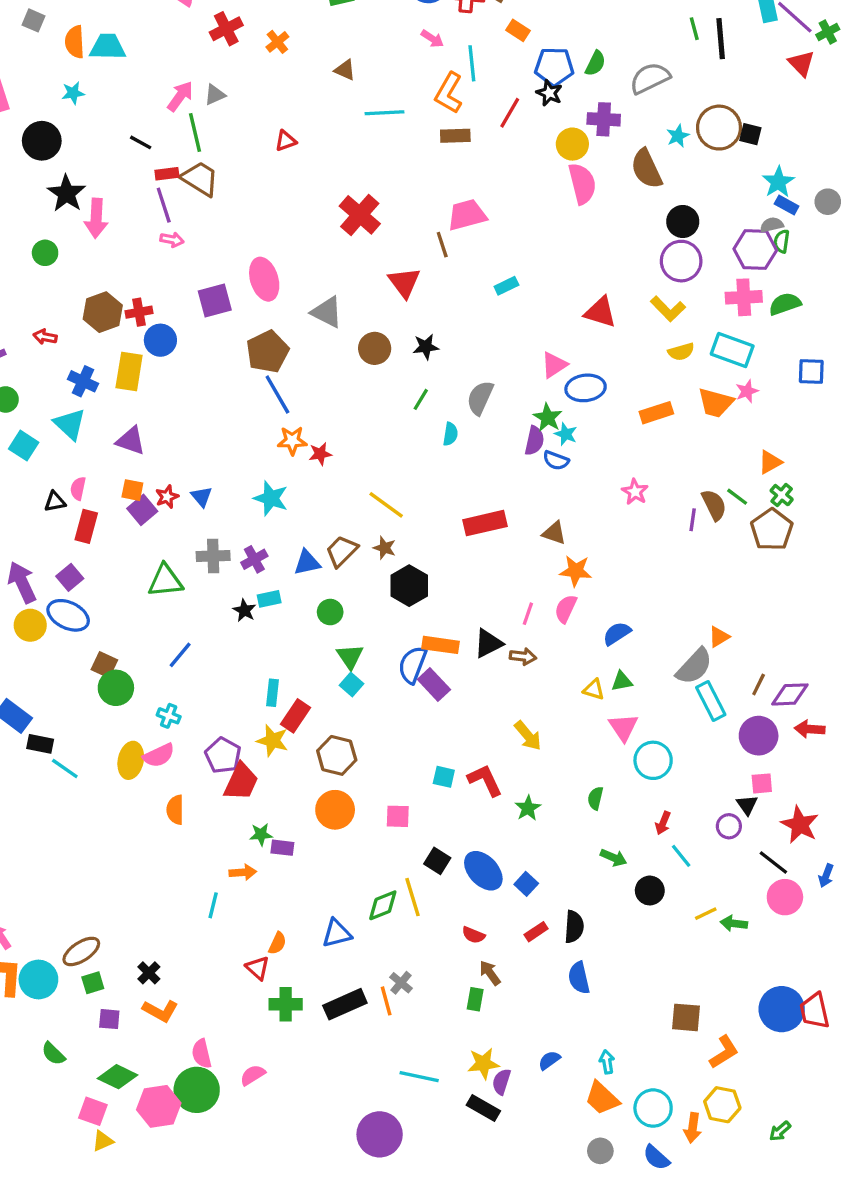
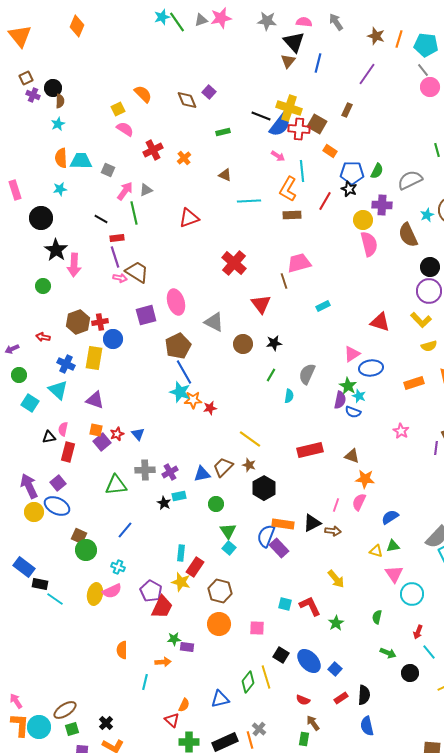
gray square: (34, 20) -> (108, 170), moved
red triangle: (286, 141) -> (189, 218), size x1.5
brown trapezoid: (200, 179) -> (137, 272), moved
cyan star: (271, 498) -> (180, 392), moved
orange semicircle: (175, 810) -> (122, 650), moved
green diamond: (383, 905) -> (248, 682), turned -30

